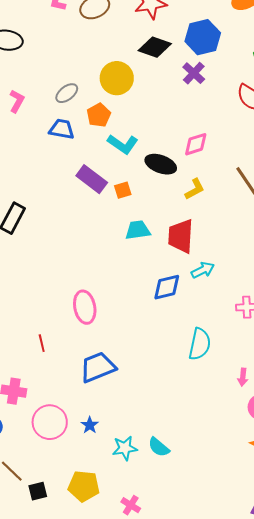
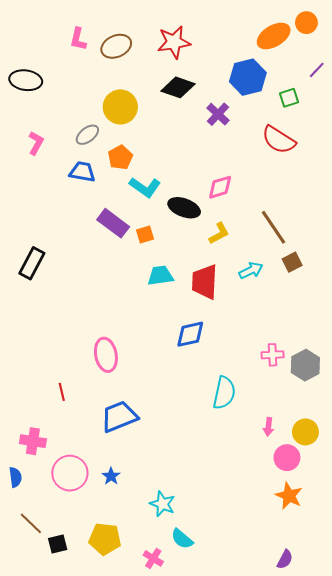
blue hexagon: (203, 37) -> (248, 77), moved
yellow circle: (117, 78) -> (120, 107), moved
cyan arrow: (203, 270) -> (251, 270), moved
cyan semicircle: (159, 447) -> (182, 539), moved
cyan star: (125, 448) -> (162, 504), moved, turned 30

